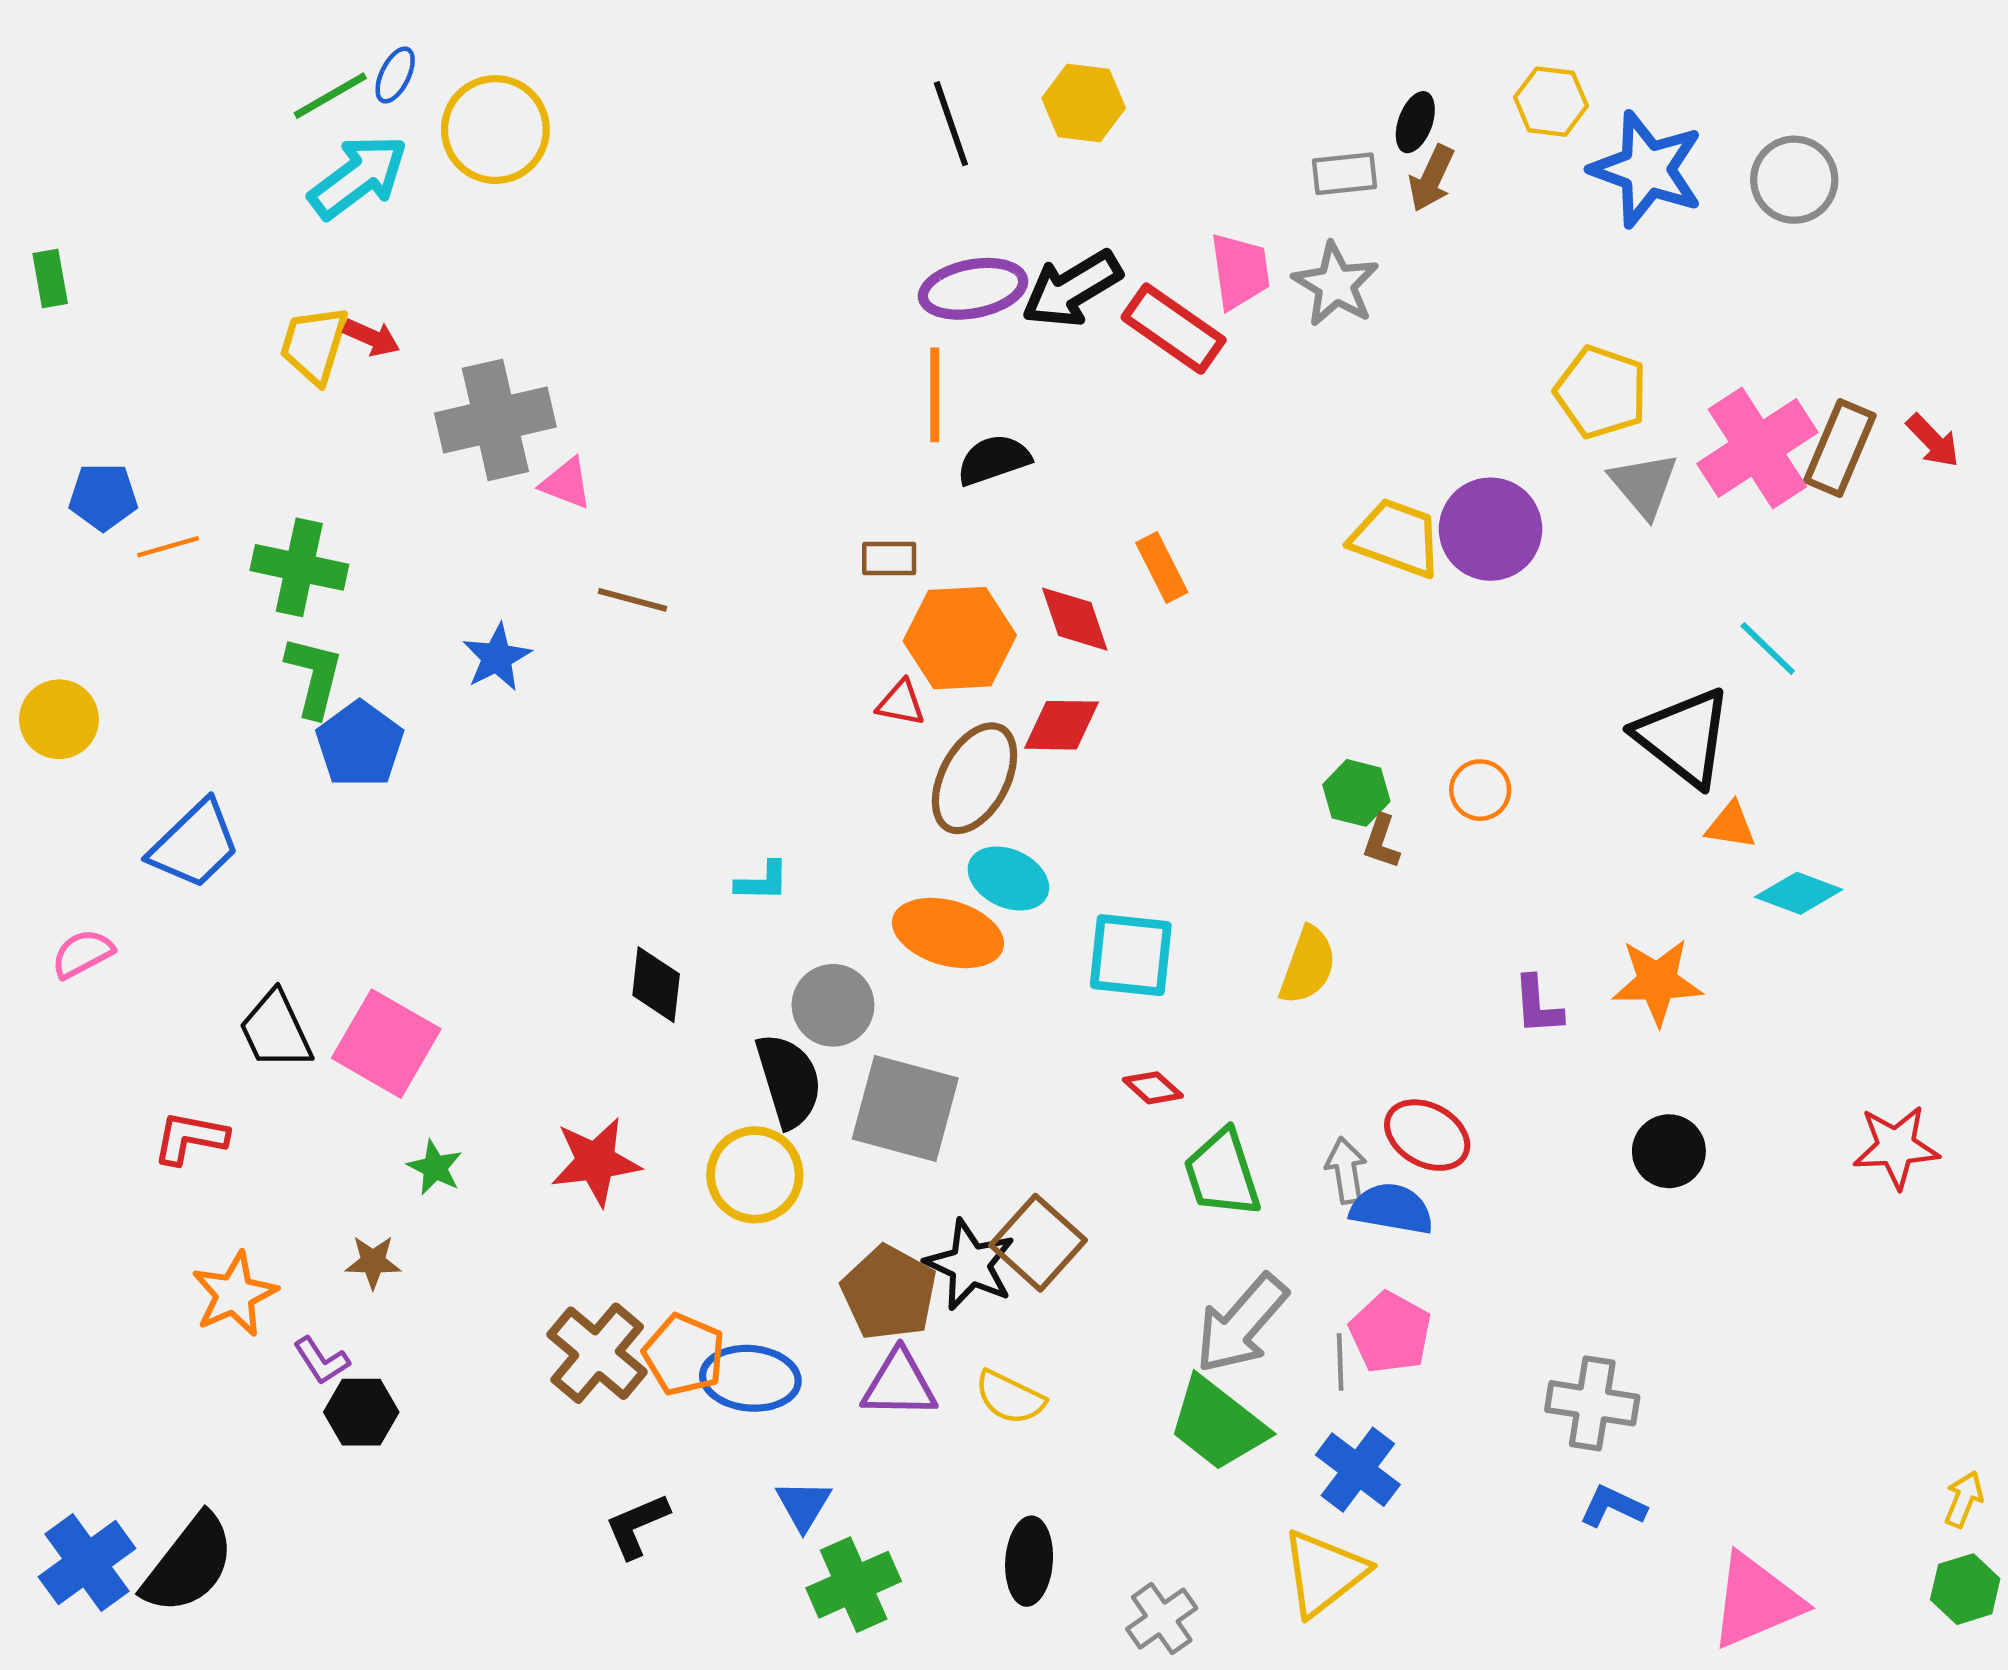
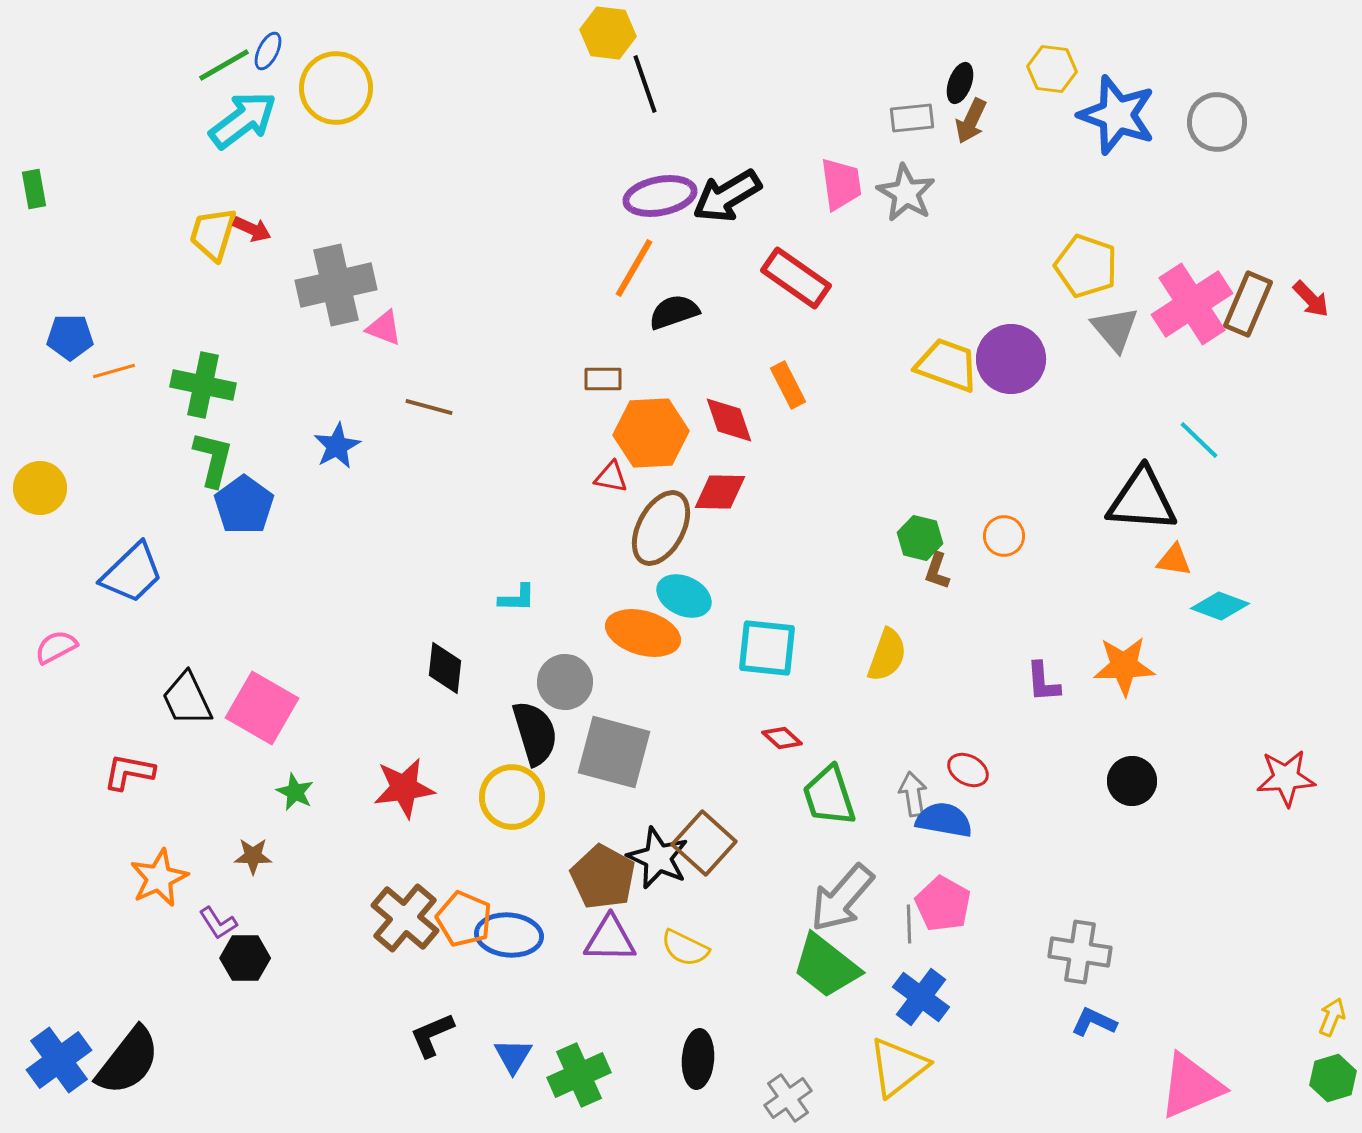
yellow hexagon: (1084, 103) -> (608, 33), moved
red rectangle: (1174, 329) -> (796, 278), moved
orange line: (935, 395) -> (634, 268), turned 30
black triangle: (1684, 737) -> (1142, 500), turned -34
red ellipse: (1427, 1135) -> (968, 770), size x0.7
blue triangle: (803, 1505) -> (513, 1056), moved

